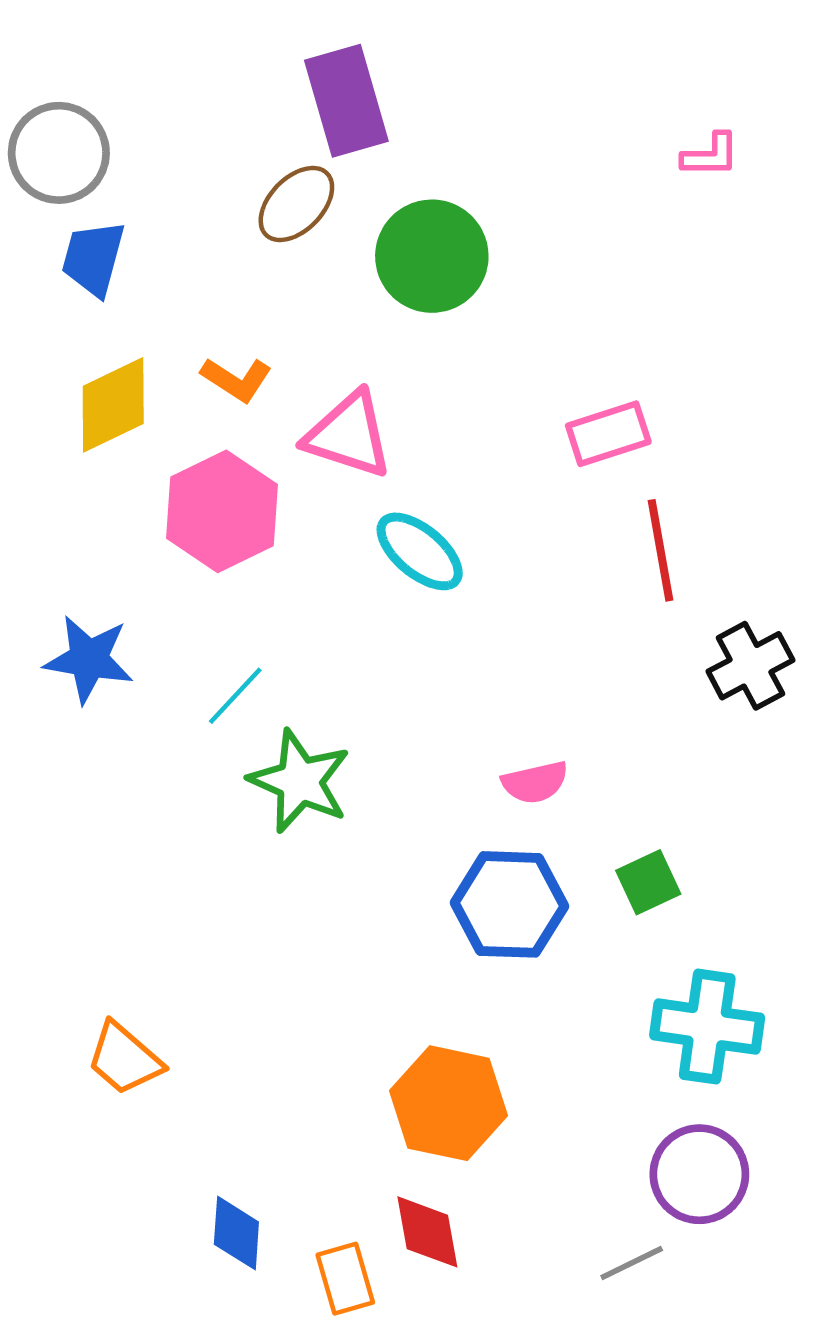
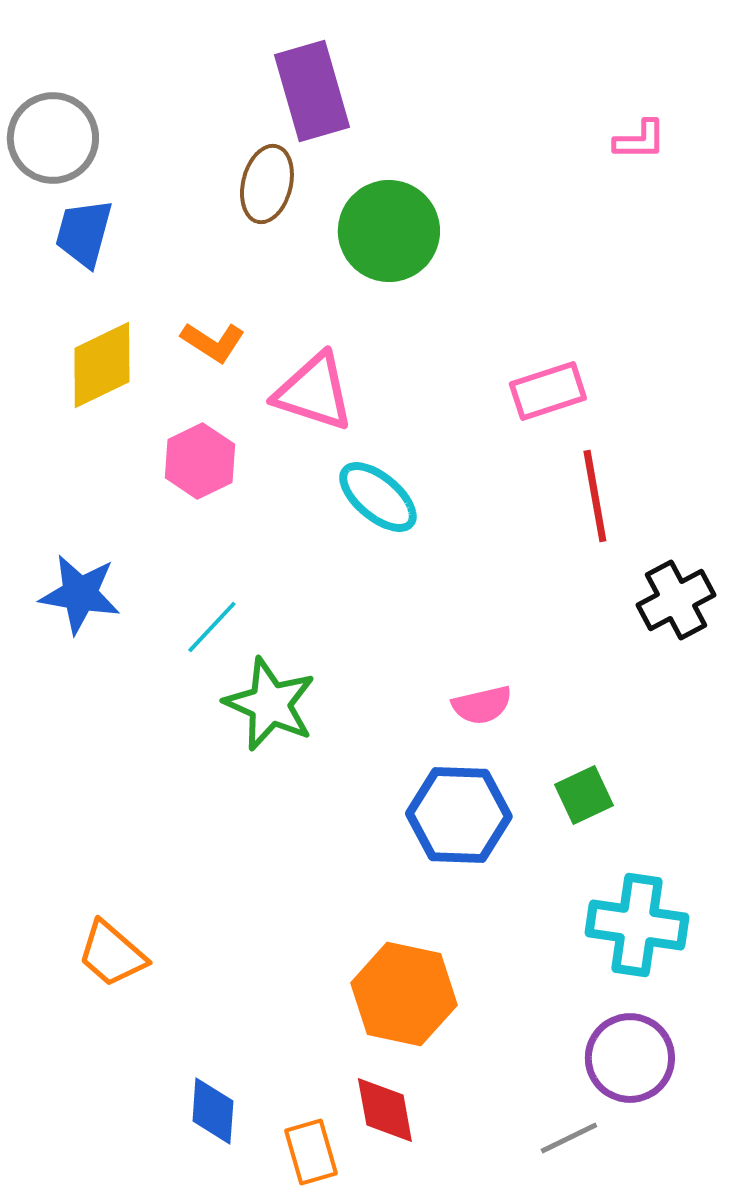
brown ellipse: (296, 204) -> (267, 184), turned -30
pink hexagon: (222, 511) -> (200, 461), size x0.7

